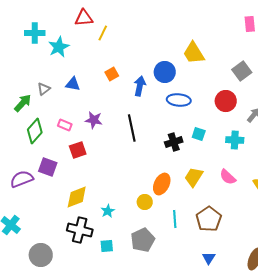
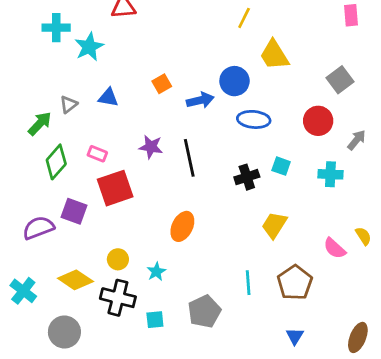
yellow line: (103, 33) -> (244, 18), moved
blue arrow: (140, 86) -> (200, 100), turned 66
purple star: (94, 120) -> (151, 147), moved
red square: (78, 150) -> (115, 188), size x1.5
pink semicircle: (228, 177) -> (335, 248), moved
orange ellipse: (162, 184) -> (182, 226), moved
yellow diamond: (77, 197) -> (75, 280), moved, turned 55
yellow circle: (145, 202) -> (118, 259), moved

